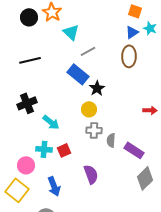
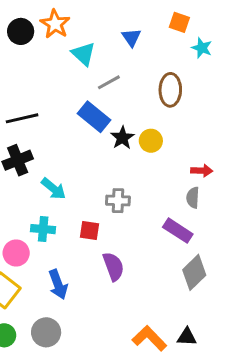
blue triangle: (132, 32) -> (131, 37), moved, turned -32
black line: (30, 60) -> (22, 118), moved
yellow circle: (89, 109) -> (151, 141), moved
gray semicircle: (111, 140) -> (193, 198), moved
red square: (64, 150) -> (89, 231), moved, turned 32

